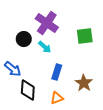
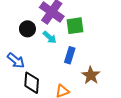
green square: (85, 36) -> (75, 26), moved
blue rectangle: (57, 72) -> (70, 55), moved

